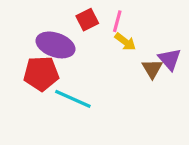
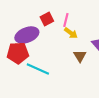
purple ellipse: (55, 45) -> (27, 35), turned -40
brown triangle: (152, 69) -> (80, 56), moved

